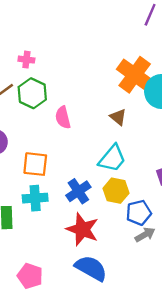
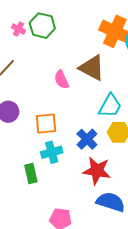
pink cross: (26, 60) -> (19, 29), moved, turned 32
green hexagon: (32, 93) -> (42, 26), moved
brown triangle: (118, 117) -> (92, 68), moved, size x1.8

